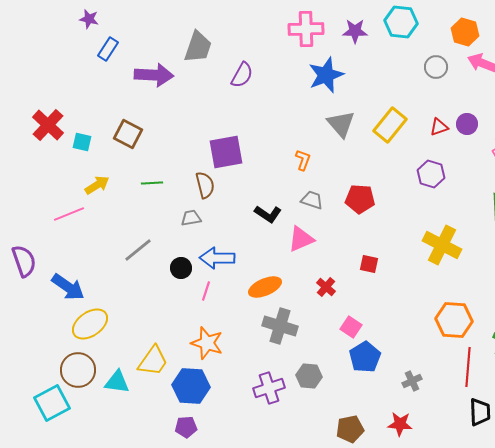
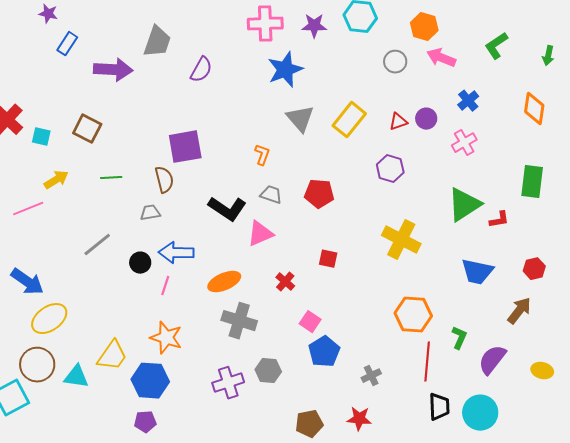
black L-shape: (268, 214) -> (227, 209), size x1.4

